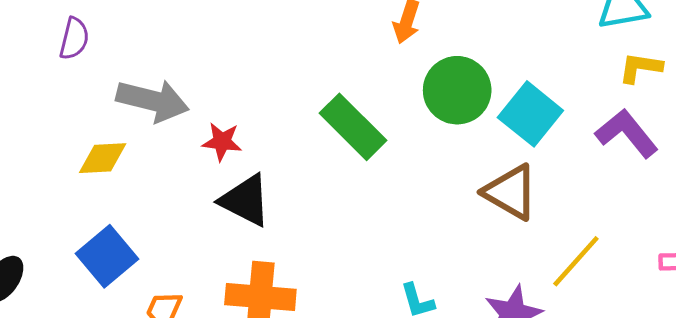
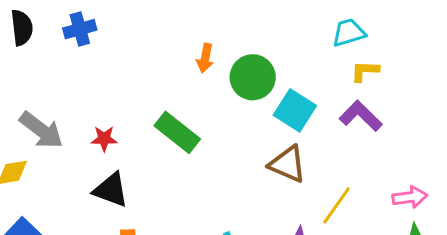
green circle: (457, 90) -> (253, 77), moved
gray arrow: (153, 100) -> (41, 130), turned 30
red star: (222, 142) -> (104, 139), moved

